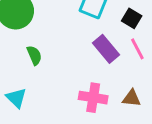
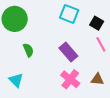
purple rectangle: (106, 49) -> (68, 52), moved
pink cross: (93, 98) -> (70, 79), turned 30

